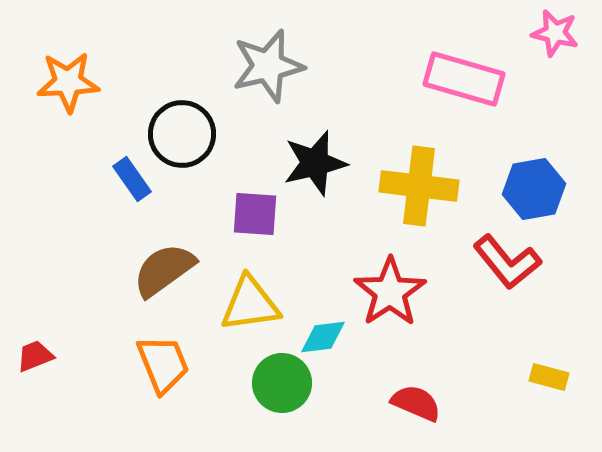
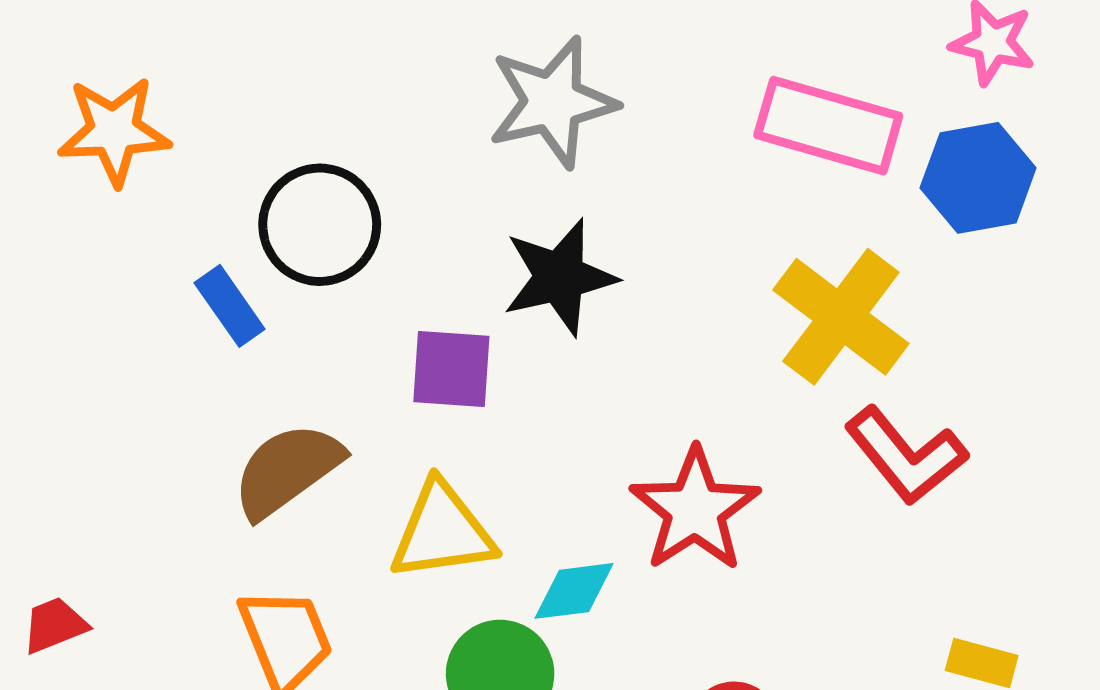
gray star: (268, 66) -> (552, 102), moved
yellow cross: (419, 186) -> (841, 317), moved, turned 30
blue hexagon: (534, 189) -> (978, 178), moved

